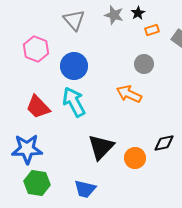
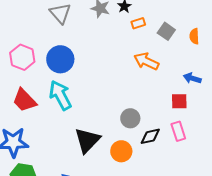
pink hexagon: (36, 49) -> (22, 57), moved
gray circle: (144, 64) -> (130, 118), moved
orange arrow: (129, 94) -> (146, 61), moved

